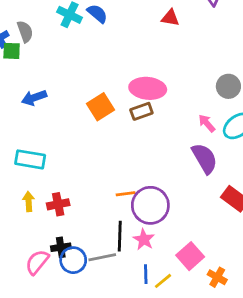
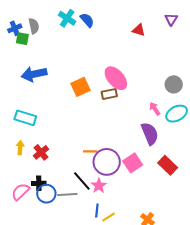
pink ellipse: (148, 88) -> (116, 78), turned 35
blue arrow: (34, 98) -> (34, 74), size x1.4
red cross: (58, 204) -> (41, 152), turned -35
black line: (120, 236) -> (82, 181), turned -50
pink square: (190, 256) -> (133, 163), moved

